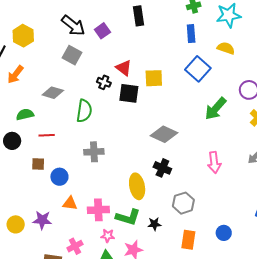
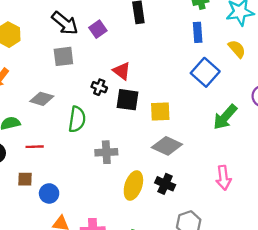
yellow semicircle: (226, 48) -> (237, 49), turned 30
gray square: (72, 55) -> (63, 56), turned -36
yellow square: (154, 78) -> (160, 112), moved
gray cross: (94, 152) -> (106, 152), moved
yellow ellipse: (137, 186) -> (133, 186), moved, turned 30

